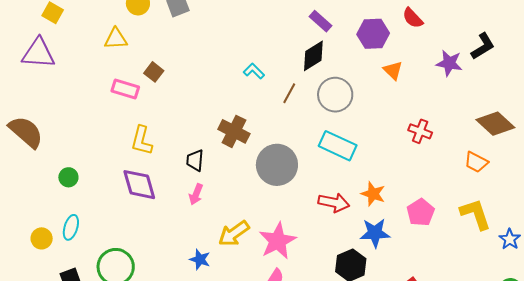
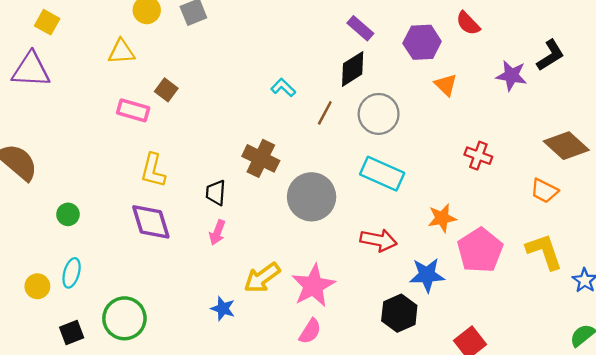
orange star: (373, 194) -> (442, 218), moved, turned -30
pink pentagon: (421, 212) -> (480, 250), size x1.4

